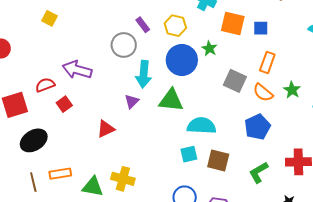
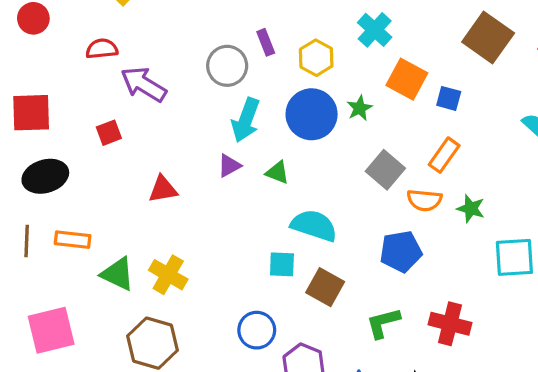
red semicircle: (45, 85) -> (102, 49), moved
green star: (292, 90) -> (471, 209), turned -30
orange semicircle: (263, 93) -> (424, 200), turned -50
green triangle: (171, 100) -> (277, 173), size x0.6
purple triangle: (132, 101) -> (229, 166), moved

